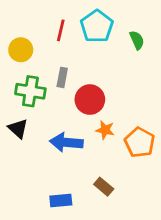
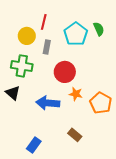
cyan pentagon: (97, 26) -> (76, 34), moved
yellow circle: (21, 50) -> (27, 36), moved
gray rectangle: (62, 77) -> (47, 47), moved
blue rectangle: (61, 200) -> (34, 145), moved, turned -49

